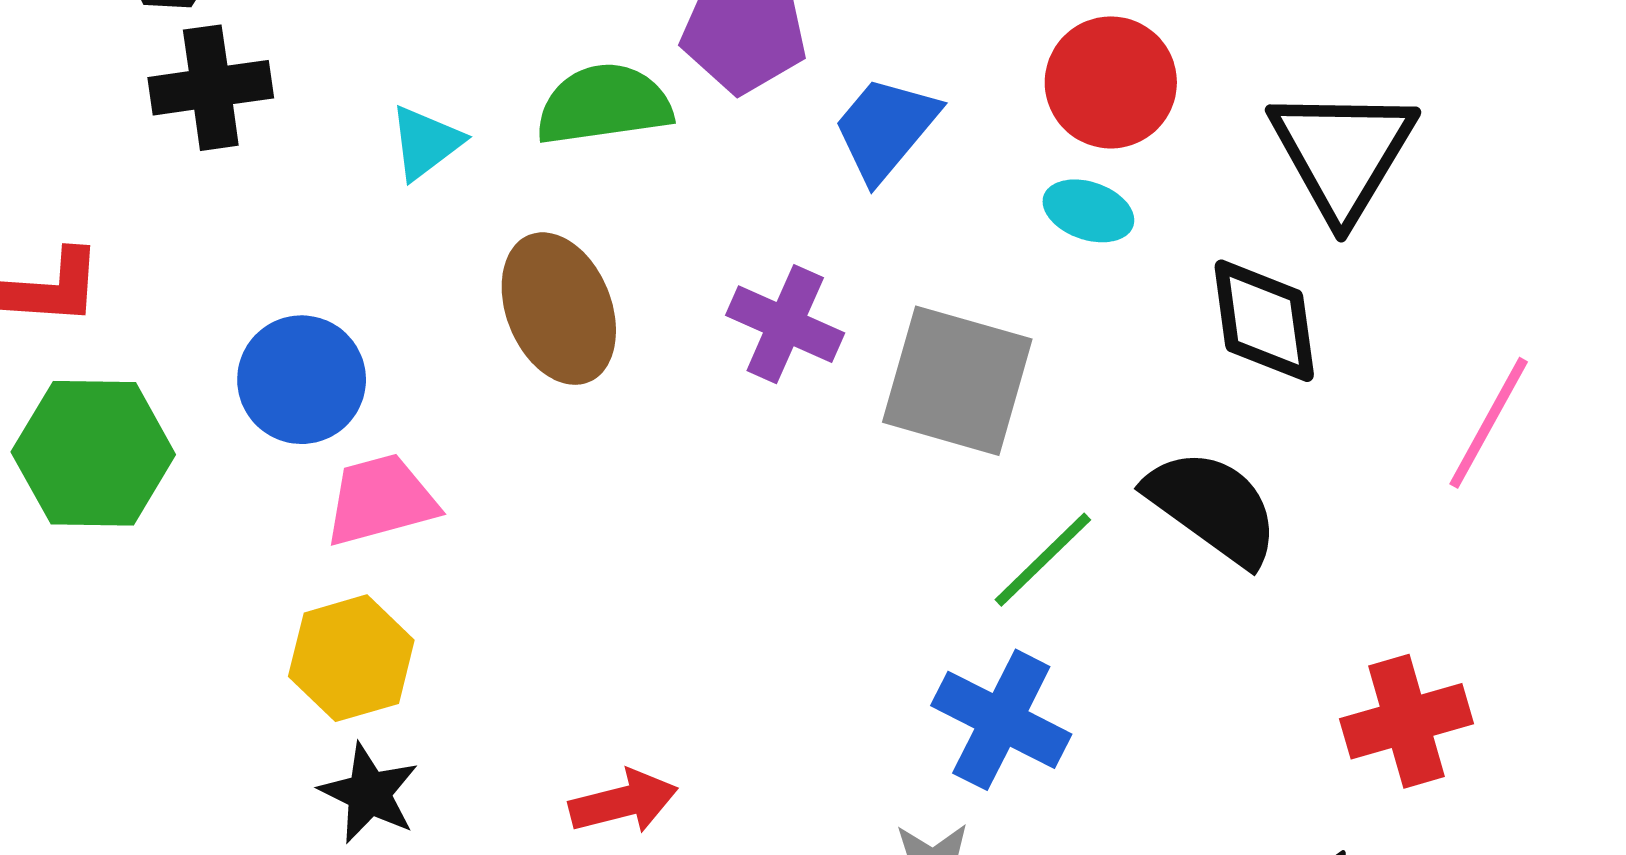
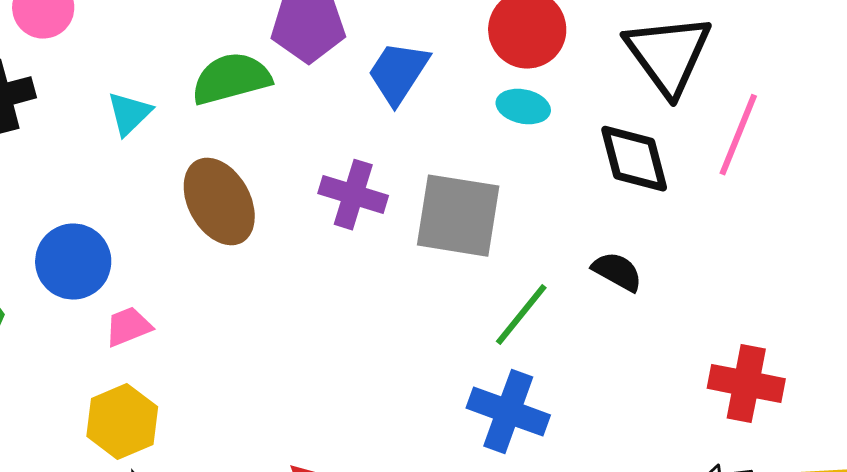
pink line: (1489, 423) -> (738, 135), moved
pink trapezoid: (381, 500) -> (128, 327), size x0.7
black semicircle: (1213, 507) -> (617, 272), size x0.6
red cross: (1407, 721) -> (746, 384), turned 34

